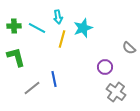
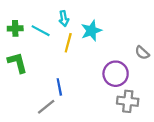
purple circle: (105, 67) -> (116, 74), size x1.5
gray line: (32, 88) -> (46, 107), moved
gray cross: (116, 92) -> (128, 101), turned -30

